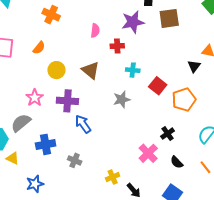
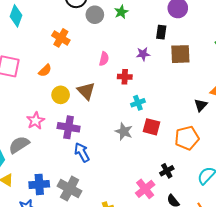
purple star: (133, 22) -> (143, 54), size x0.6
brown triangle: (91, 70) -> (86, 91), moved
cyan cross: (133, 70) -> (138, 103), turned -32
red square: (158, 86) -> (151, 127), moved, turned -30
gray star: (122, 99) -> (124, 131), turned 30
blue cross: (46, 144) -> (39, 184), moved
gray cross: (75, 160) -> (70, 189), size x1.6

